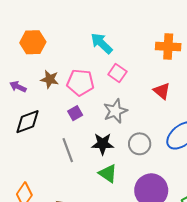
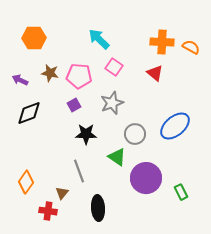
red triangle: (162, 91) -> (155, 73), moved
black star: (103, 144) -> (86, 134), moved
gray line: (68, 150) -> (79, 171), moved
green triangle: (108, 173) -> (117, 157), moved

